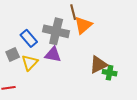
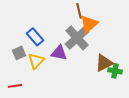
gray cross: (56, 31) -> (77, 38), moved, turned 35

